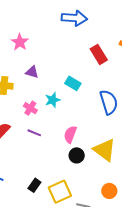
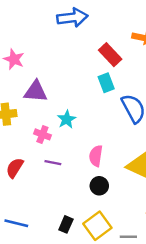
purple triangle: (32, 72) -> (36, 91), size x1.5
cyan rectangle: (73, 83) -> (106, 83), moved, turned 49
black circle: (77, 155) -> (99, 186), moved

